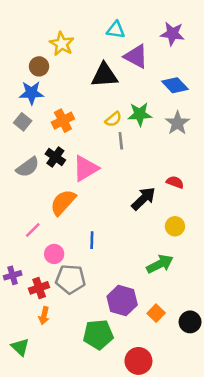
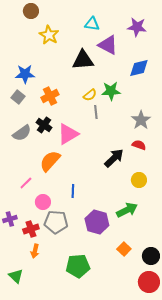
brown circle: (39, 66) -> (31, 11), moved
blue diamond: (175, 85) -> (139, 68), turned -60
gray star: (177, 123) -> (141, 120), moved
purple hexagon: (122, 301) -> (97, 222), moved
red circle: (138, 361) -> (149, 282), moved

